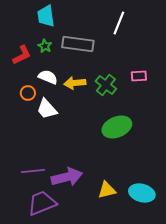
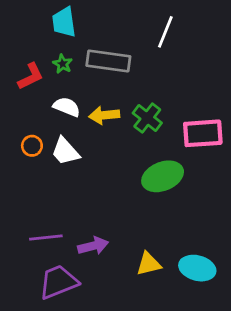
pink rectangle: (139, 76) -> (203, 133), moved, size x1.8
orange circle: (28, 93) -> (32, 146), moved
purple arrow: (67, 177) -> (93, 246), size x0.7

